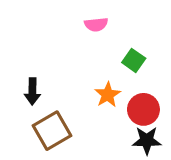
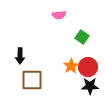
orange star: (108, 95) -> (71, 66), moved
brown square: (52, 131) -> (32, 80), turned 30

